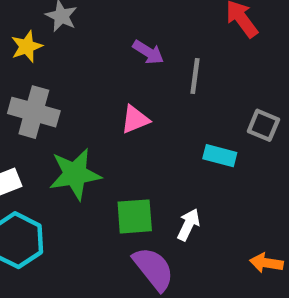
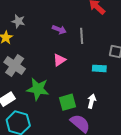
gray cross: (34, 112) -> (15, 65), turned 30
green star: (75, 174) -> (38, 89), turned 30

